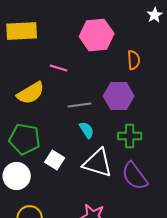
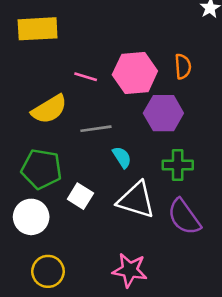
pink hexagon: (97, 35) -> (135, 73), moved
gray line: (80, 105) -> (96, 129), moved

